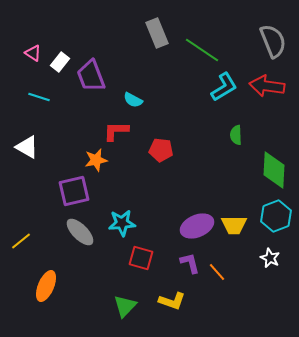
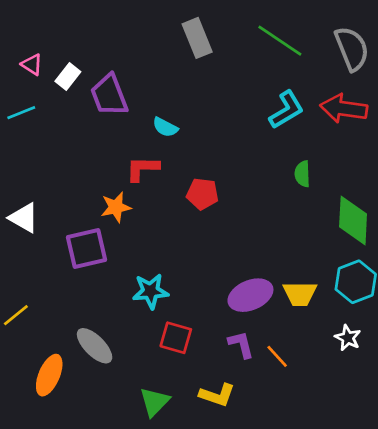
green line: (202, 50) -> (280, 41), moved
cyan line: (39, 97) -> (21, 113), moved, turned -40
white triangle: (27, 147) -> (24, 218), moved
gray ellipse: (80, 232) -> (95, 346), moved

